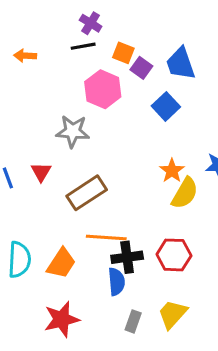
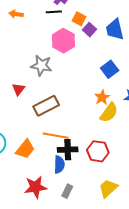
blue square: (166, 106) -> (110, 69), moved
yellow trapezoid: (172, 314) -> (108, 188), moved
red star: (62, 319) -> (35, 187), moved

